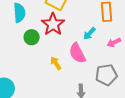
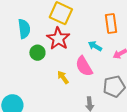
cyan arrow: (89, 34) -> (95, 46), turned 80

